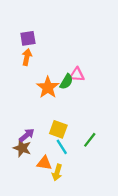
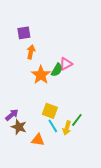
orange arrow: (27, 57) -> (31, 52), moved
pink triangle: (77, 75) -> (66, 64), turned -32
purple arrow: (27, 135) -> (12, 115), moved
yellow arrow: (57, 172) -> (67, 128), moved

